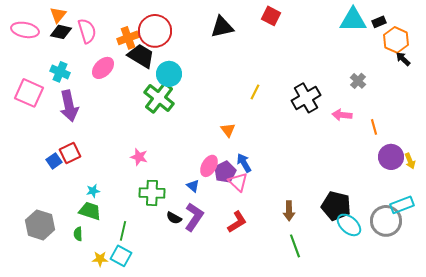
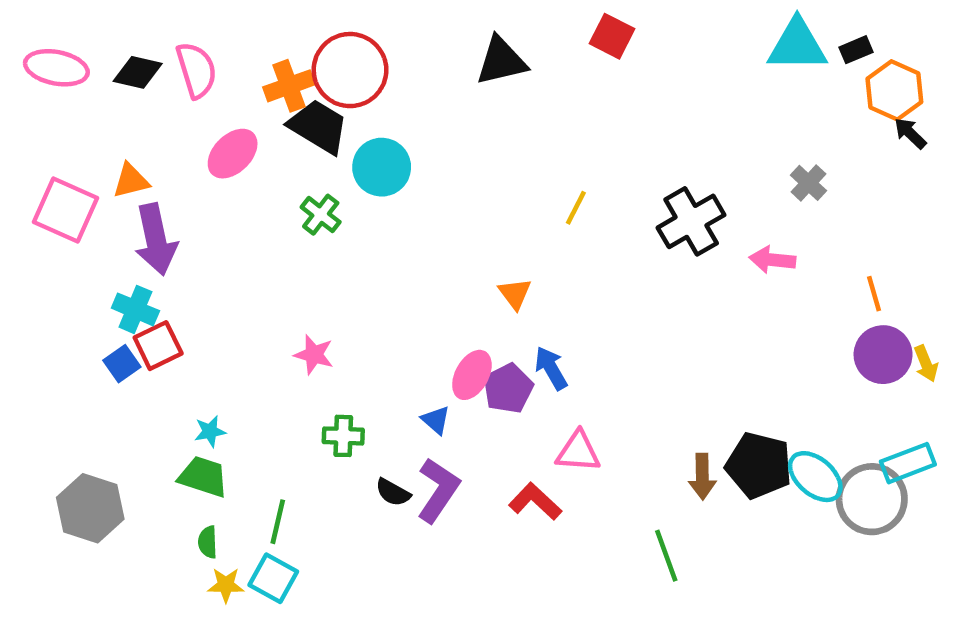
orange triangle: (58, 15) -> (131, 181), moved, turned 36
cyan cross: (60, 72) -> (135, 309), moved
green cross: (159, 98) -> (321, 215), moved, size x0.6
orange line: (374, 127) -> (874, 294), moved
pink triangle: (238, 182) -> (578, 452), moved, turned -40
green cross: (152, 193) -> (343, 436), size x0.7
brown arrow: (289, 211) -> (702, 477), moved
red L-shape: (237, 222) -> (535, 501), turned -105
cyan ellipse: (349, 225) -> (815, 477), moved
green semicircle: (78, 234) -> (208, 542), moved

